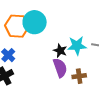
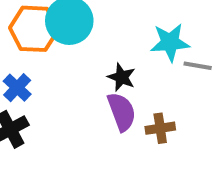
cyan star: (77, 46) -> (170, 42), moved

